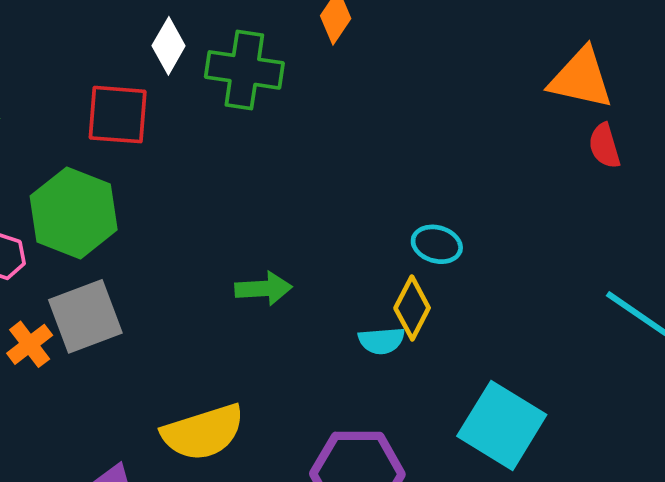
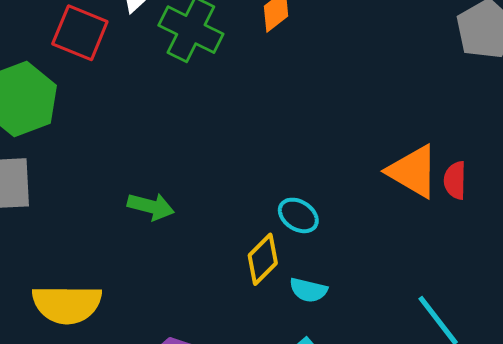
orange triangle: (581, 78) -> (413, 171), moved
cyan semicircle: (381, 341) -> (308, 290), moved

